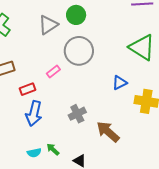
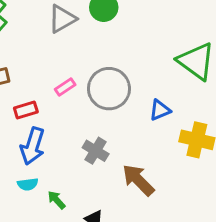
gray circle: (79, 51) -> (109, 89), moved
gray cross: (77, 114) -> (96, 151), turned -36
cyan semicircle: (34, 153) -> (28, 184), moved

